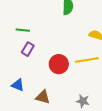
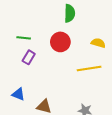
red circle: (59, 64) -> (60, 42), moved

